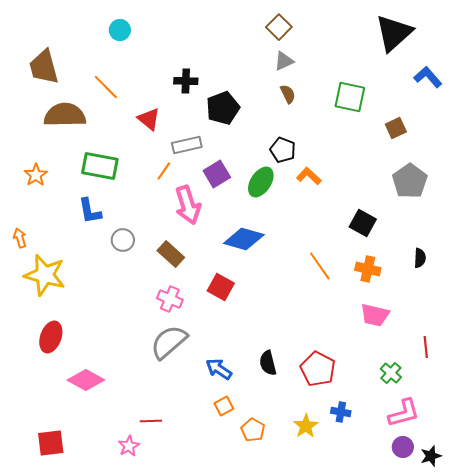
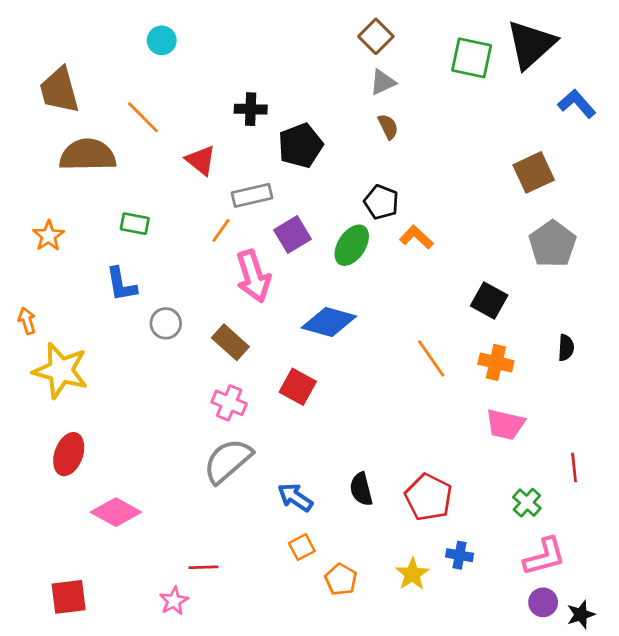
green square: (350, 97) -> (472, 58), moved
brown square: (396, 128) -> (534, 172), size x1.4
green rectangle: (100, 166) -> (135, 224), size x0.6

